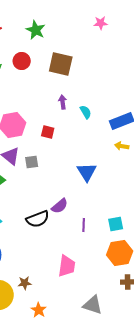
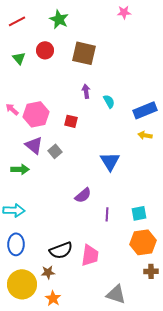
gray square: (32, 162) -> (55, 151), turned -32
black semicircle: (38, 219) -> (61, 250), moved
orange star: (39, 310) -> (53, 298), moved

